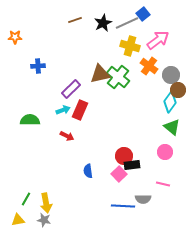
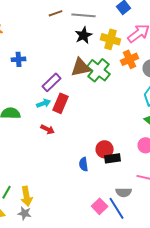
black star: (103, 23) -> (84, 35), moved
gray line: (127, 23) -> (84, 15), moved, turned 30
orange cross: (149, 66) -> (130, 59), turned 30
blue semicircle: (88, 171) -> (84, 164), moved
pink square: (119, 174) -> (100, 206), moved
blue line: (123, 206) -> (117, 208), moved, turned 55

